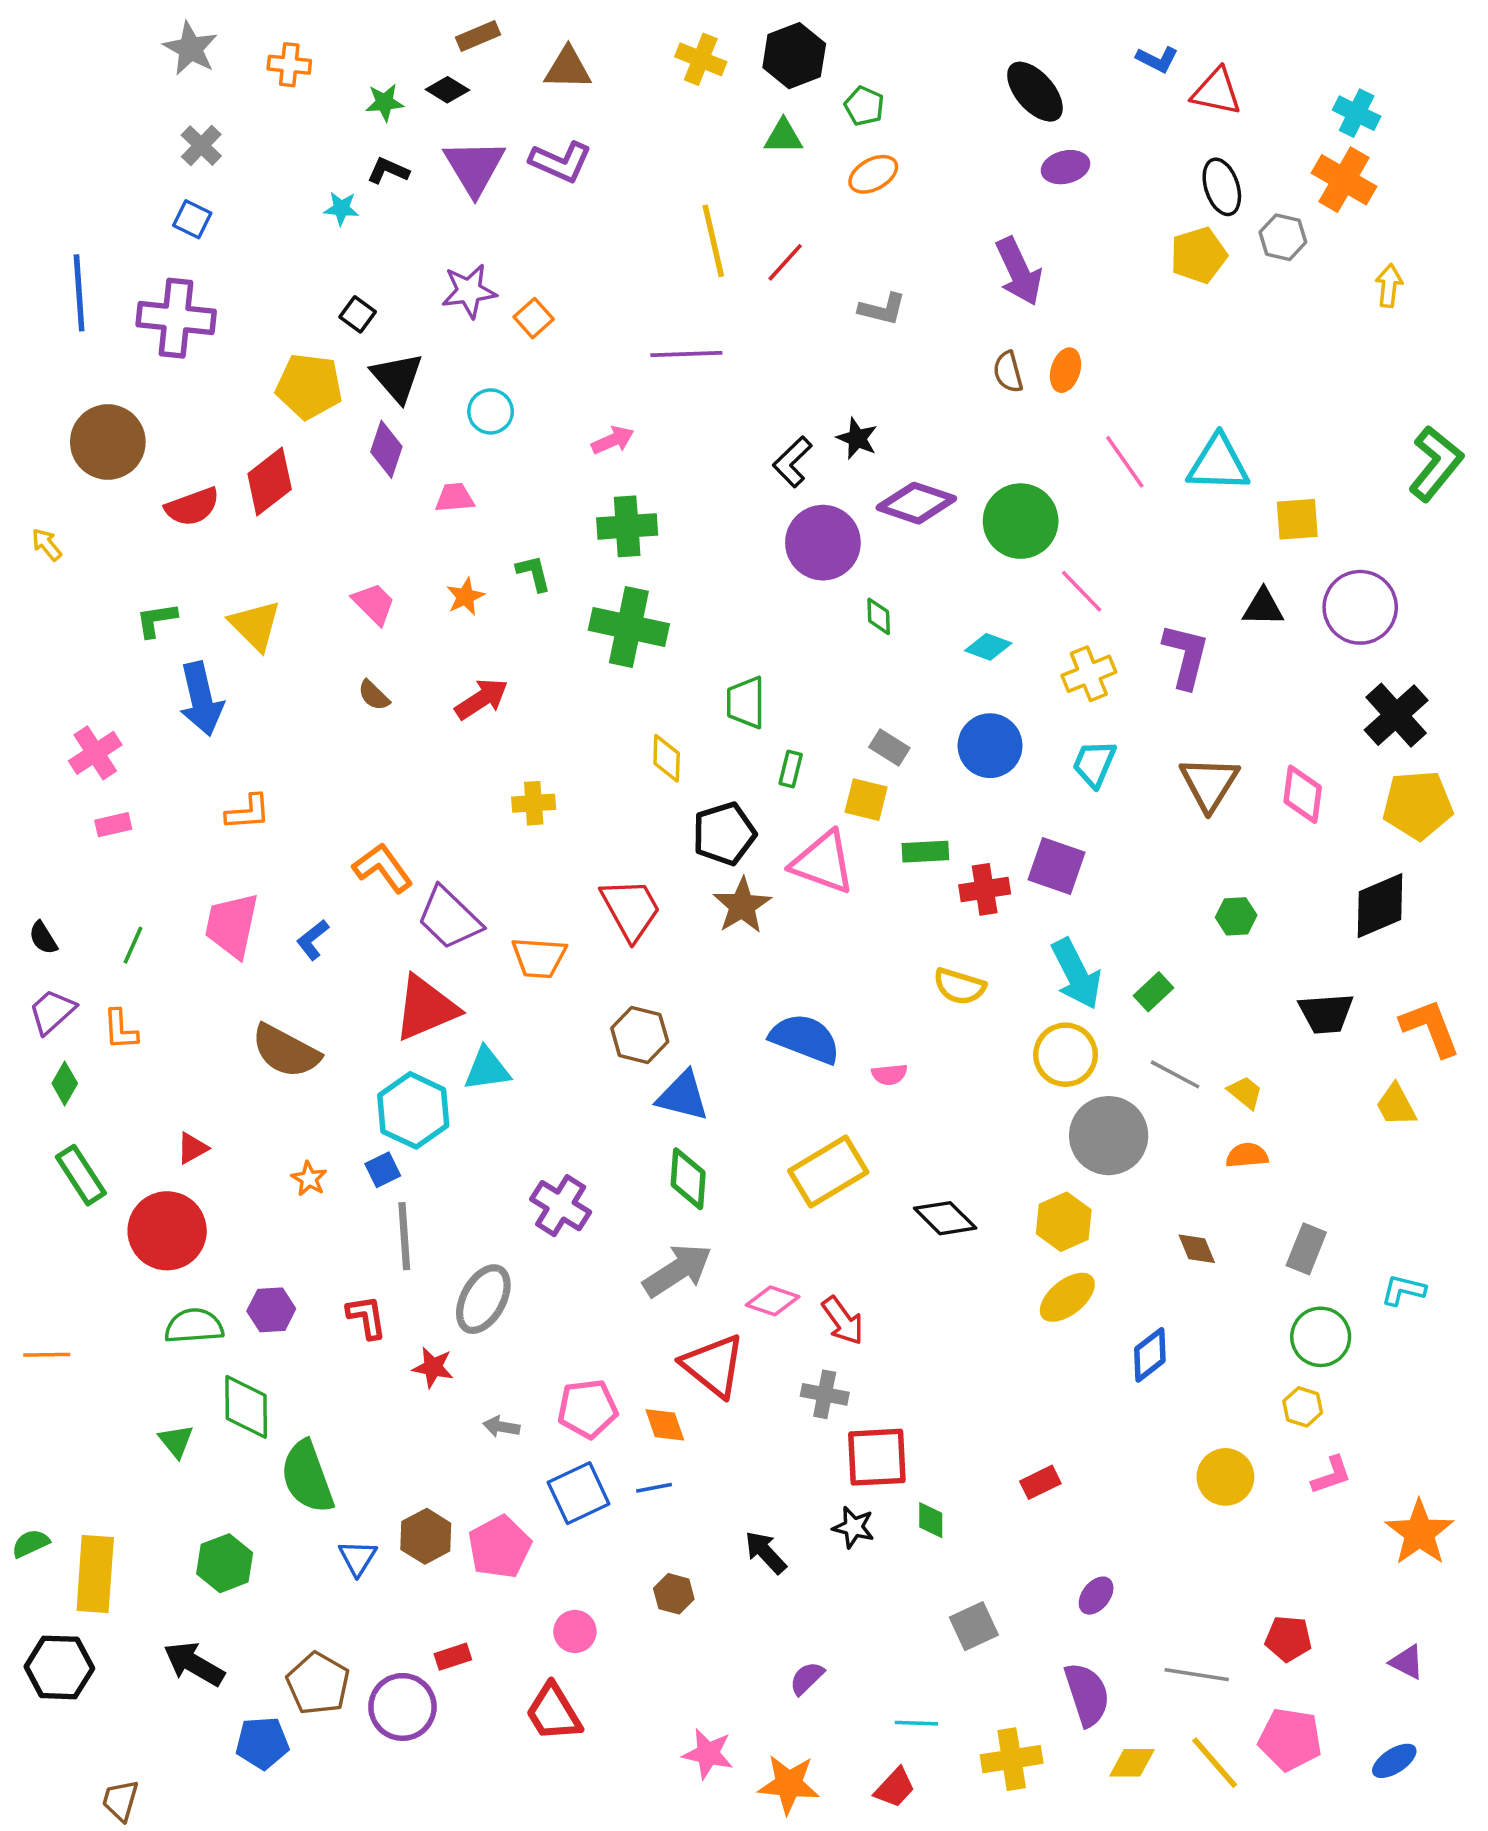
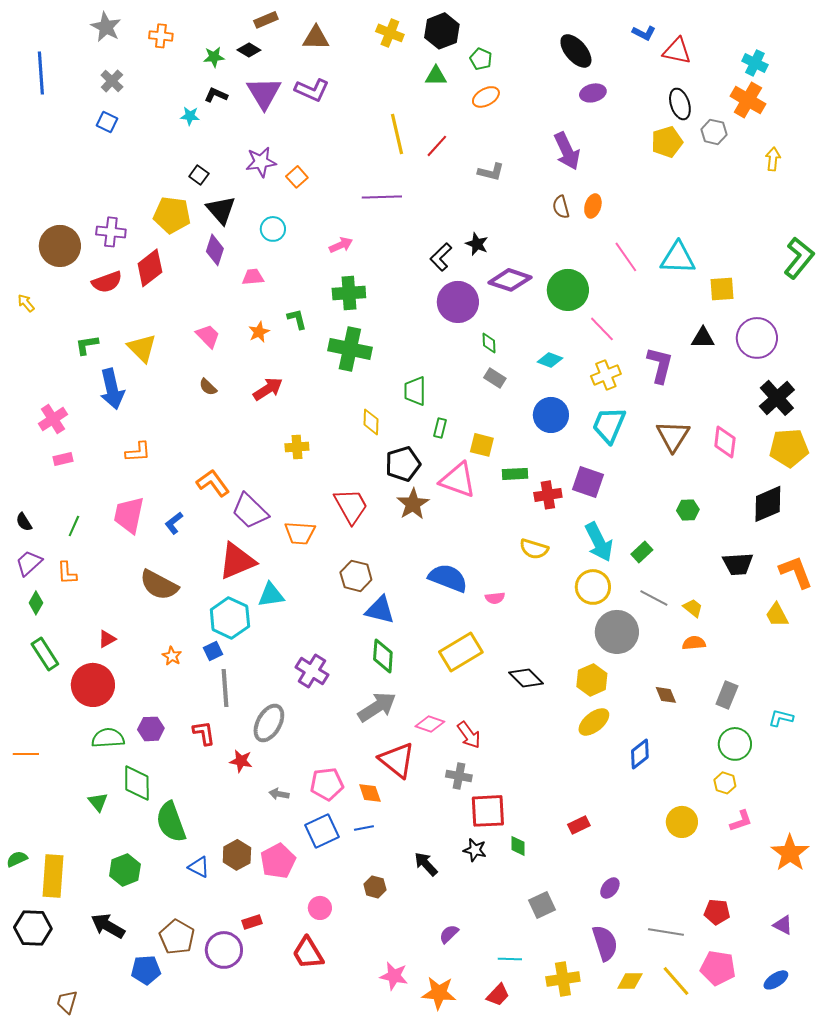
blue line: (79, 293) -> (41, 73), moved
purple cross: (176, 318) -> (111, 232), moved, size x0.7
gray rectangle: (889, 747) -> (495, 378), moved
cyan trapezoid: (1094, 764) -> (609, 425), size x1.4
blue triangle: (358, 1558) -> (199, 867), turned -35

